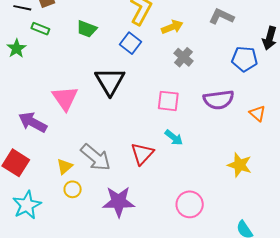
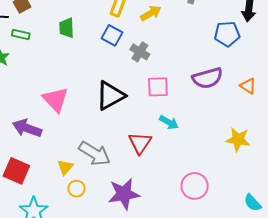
green trapezoid: (87, 29) -> (66, 28), turned 75
gray cross: (183, 57) -> (140, 52), moved
black triangle: (110, 81) -> (110, 96), moved, turned 40

